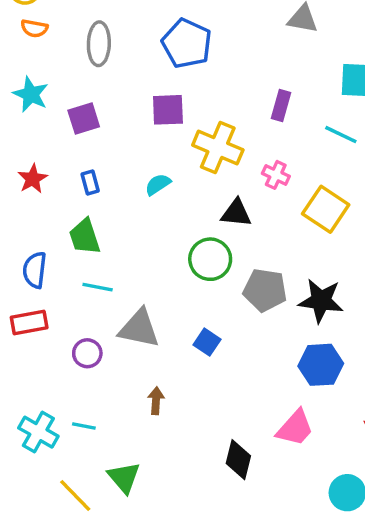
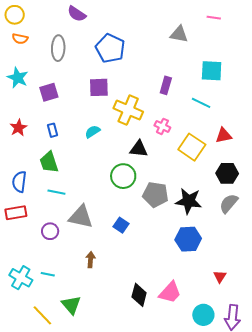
pink trapezoid: (295, 428) -> (170, 292), moved

